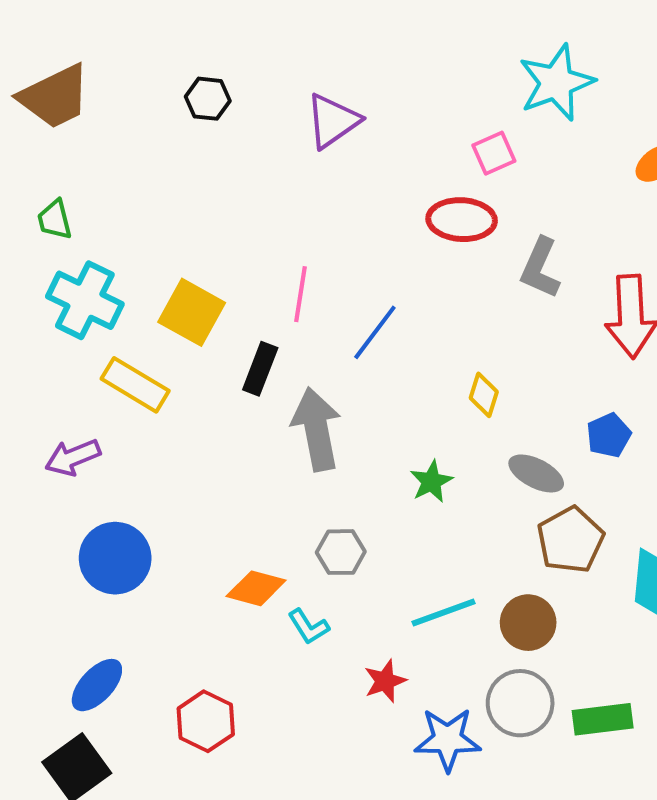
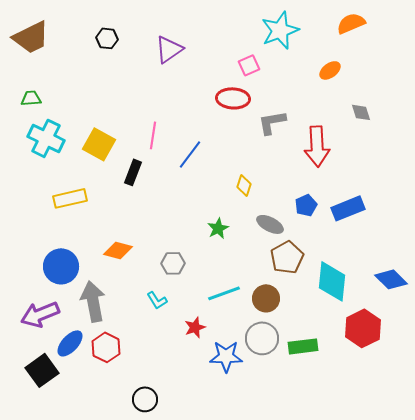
green trapezoid: (55, 220) -> (31, 98), turned 100
gray L-shape: (540, 268) -> (272, 122), turned 56
yellow rectangle: (135, 385) -> (70, 198), moved, turned -44
gray arrow: (317, 429) -> (93, 301), moved
purple arrow: (73, 457) -> (40, 314), moved, size x1.4
orange diamond: (256, 588) -> (118, 250), moved
blue ellipse: (97, 685) -> (70, 343), moved

